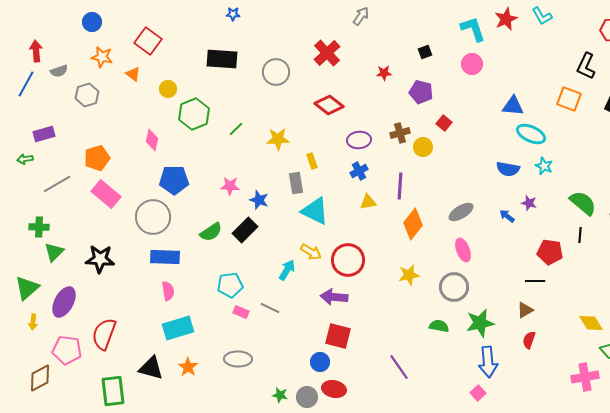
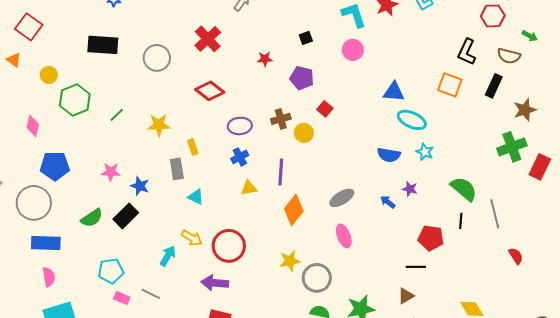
cyan triangle: (315, 211) -> (196, 197), size x0.6
gray circle: (454, 287) -> (317, 278), moved

